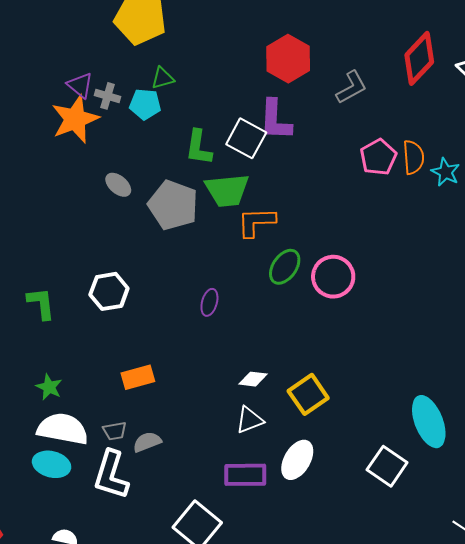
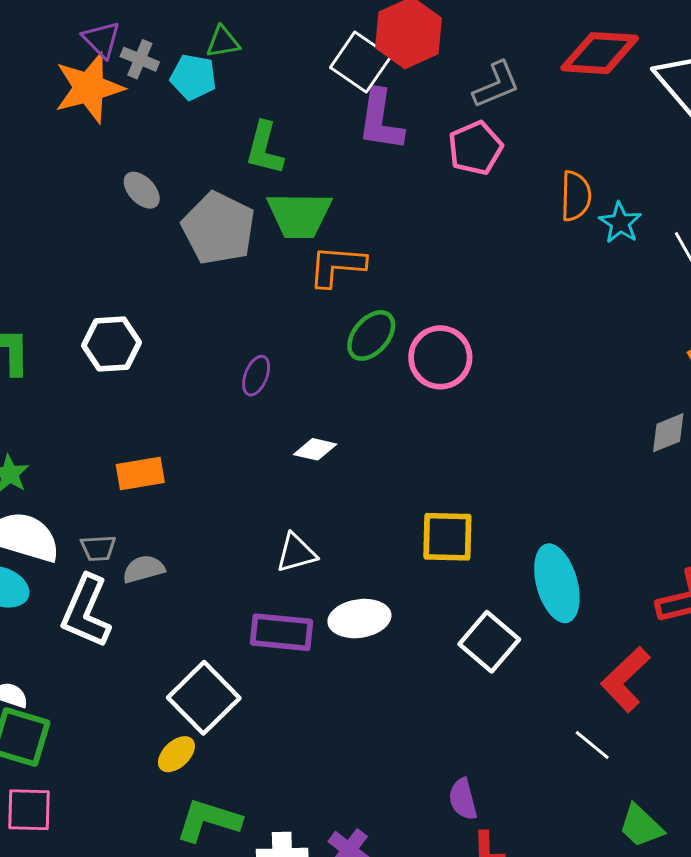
red diamond: (419, 58) -> (600, 53), turned 44
white square: (246, 138) -> (361, 62), moved
pink pentagon: (378, 157) -> (475, 148), moved
white diamond: (253, 379) -> (315, 449), moved
yellow square: (308, 394) -> (447, 537), moved, turned 30
white ellipse: (297, 460) -> (359, 619), turned 45

